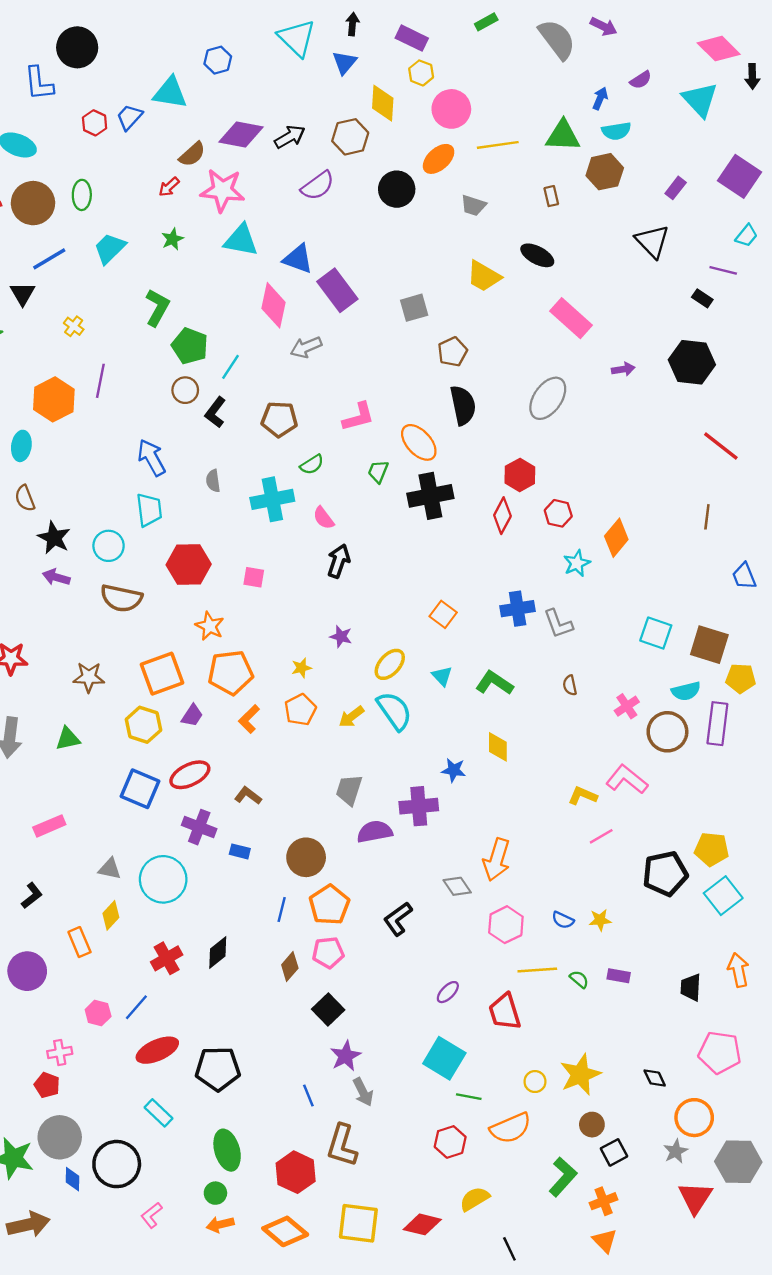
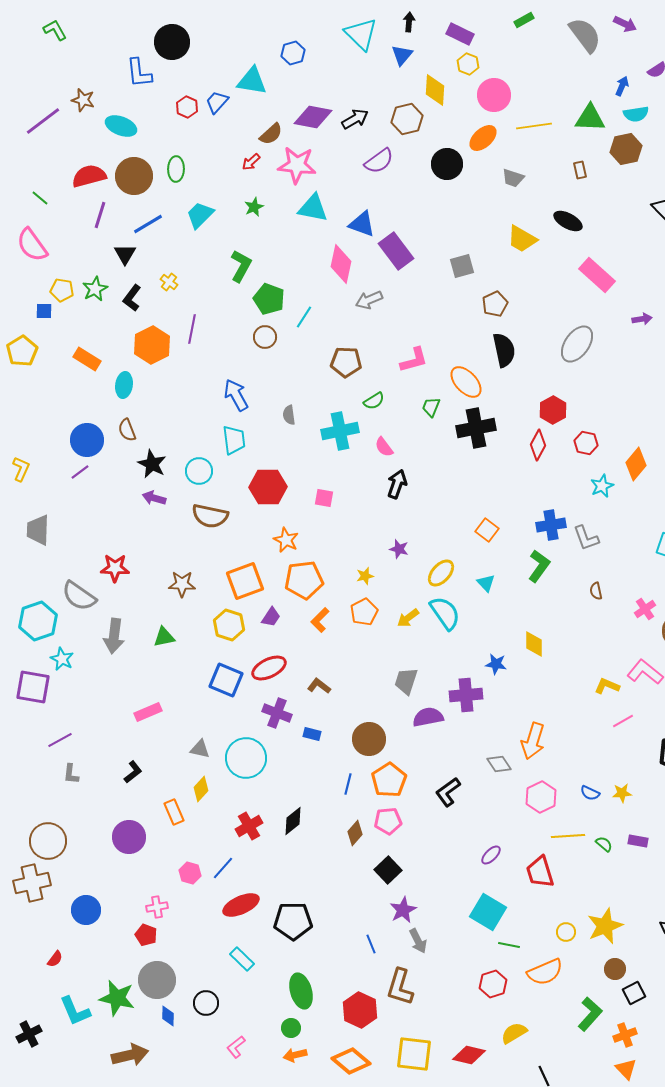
black L-shape: (215, 412) -> (132, 298), moved
green L-shape: (494, 683) -> (539, 566), moved, turned 92
black circle: (117, 1164) -> (206, 1003), size x0.6

